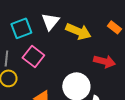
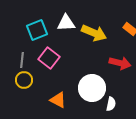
white triangle: (50, 21) -> (66, 23), turned 48

